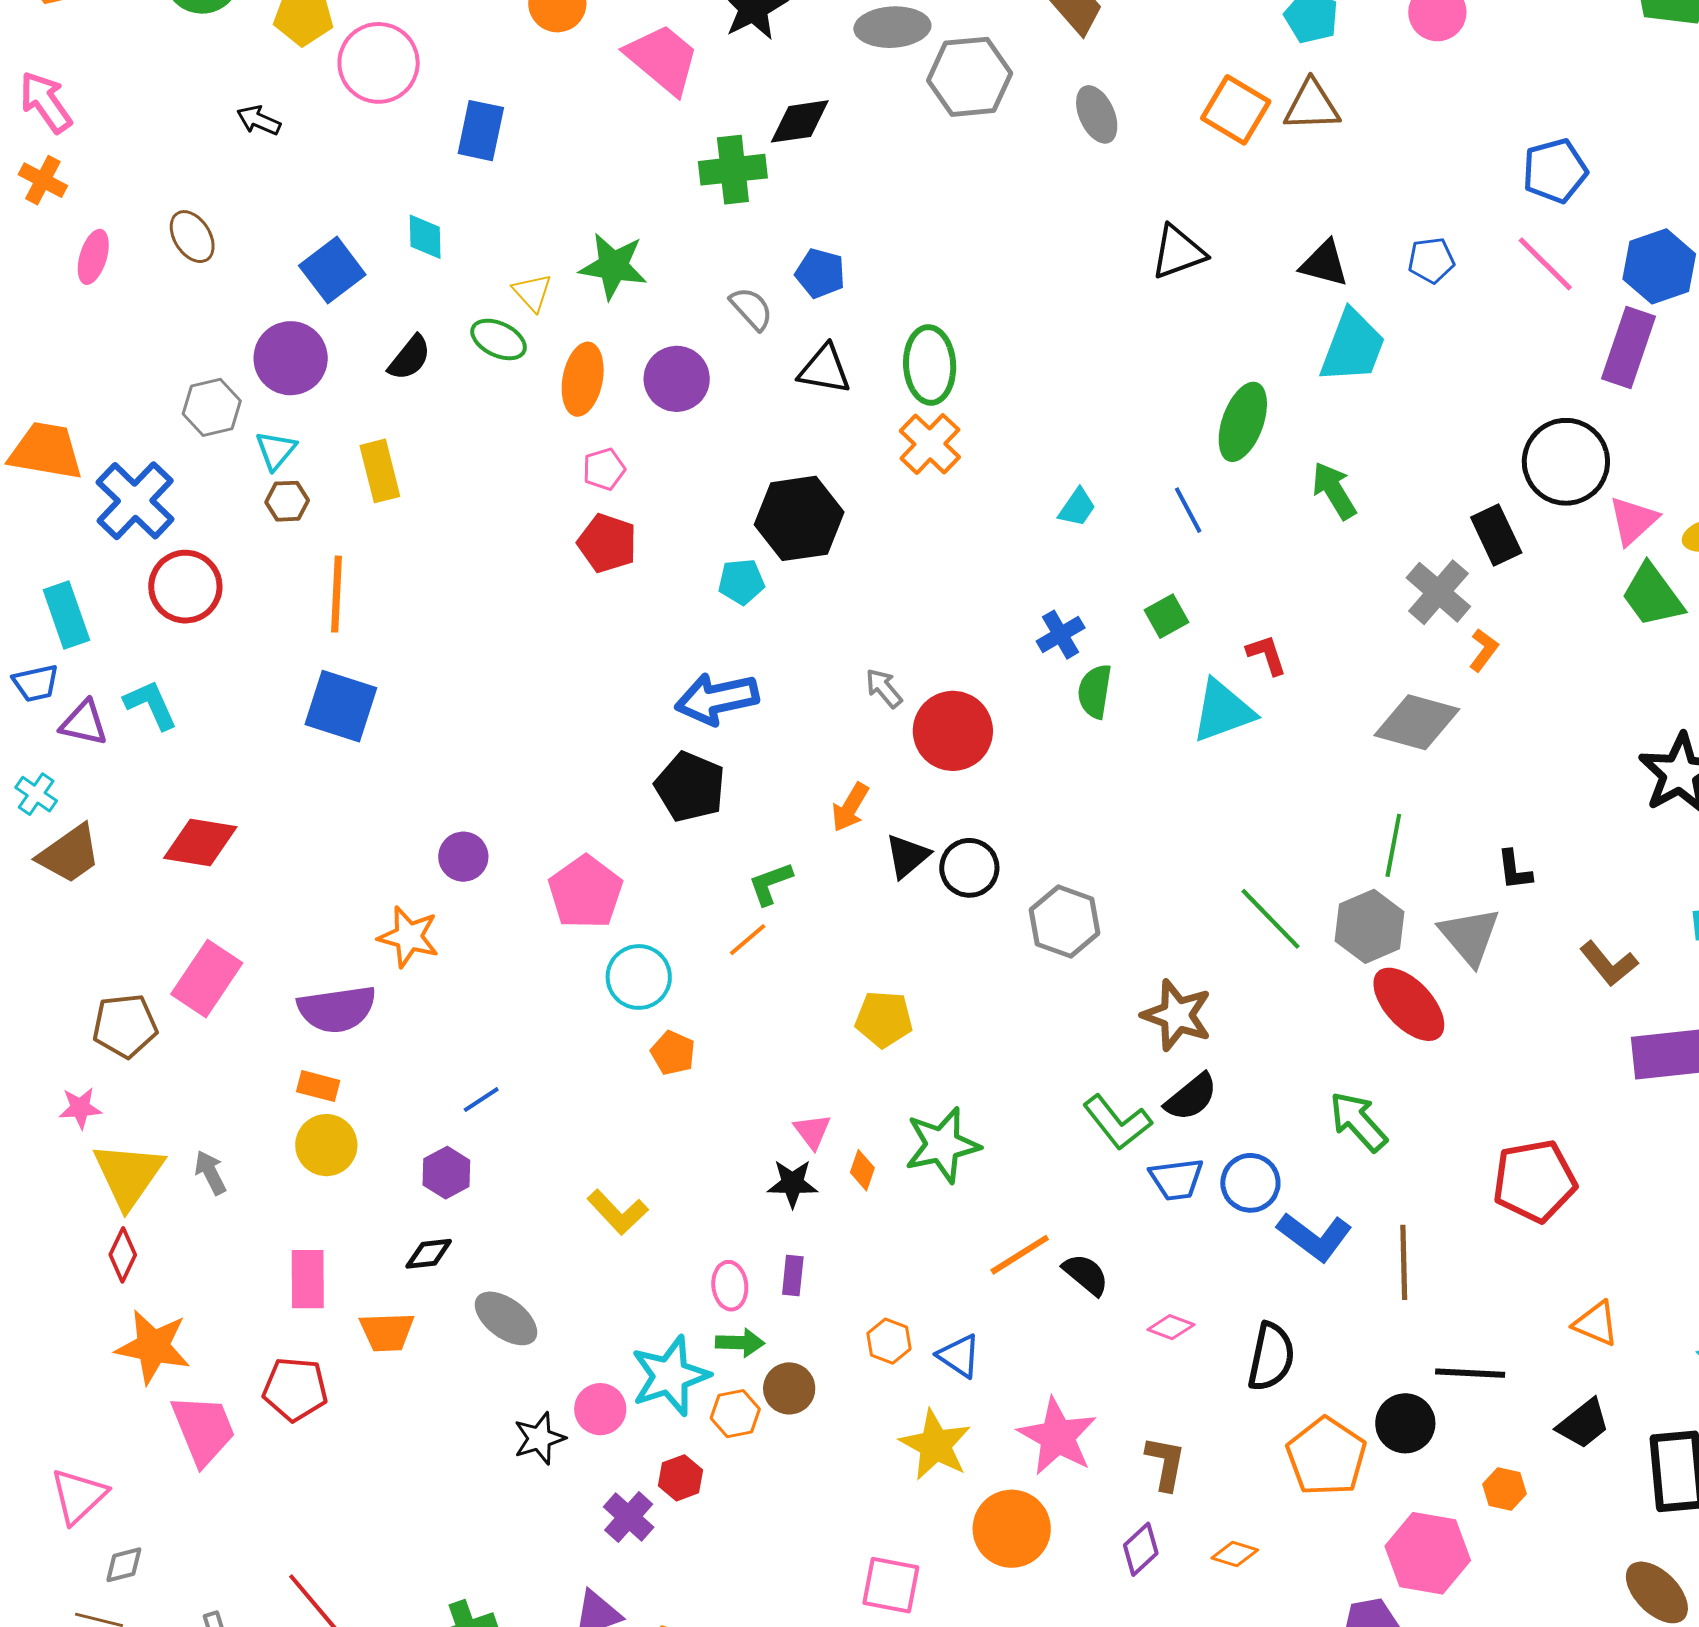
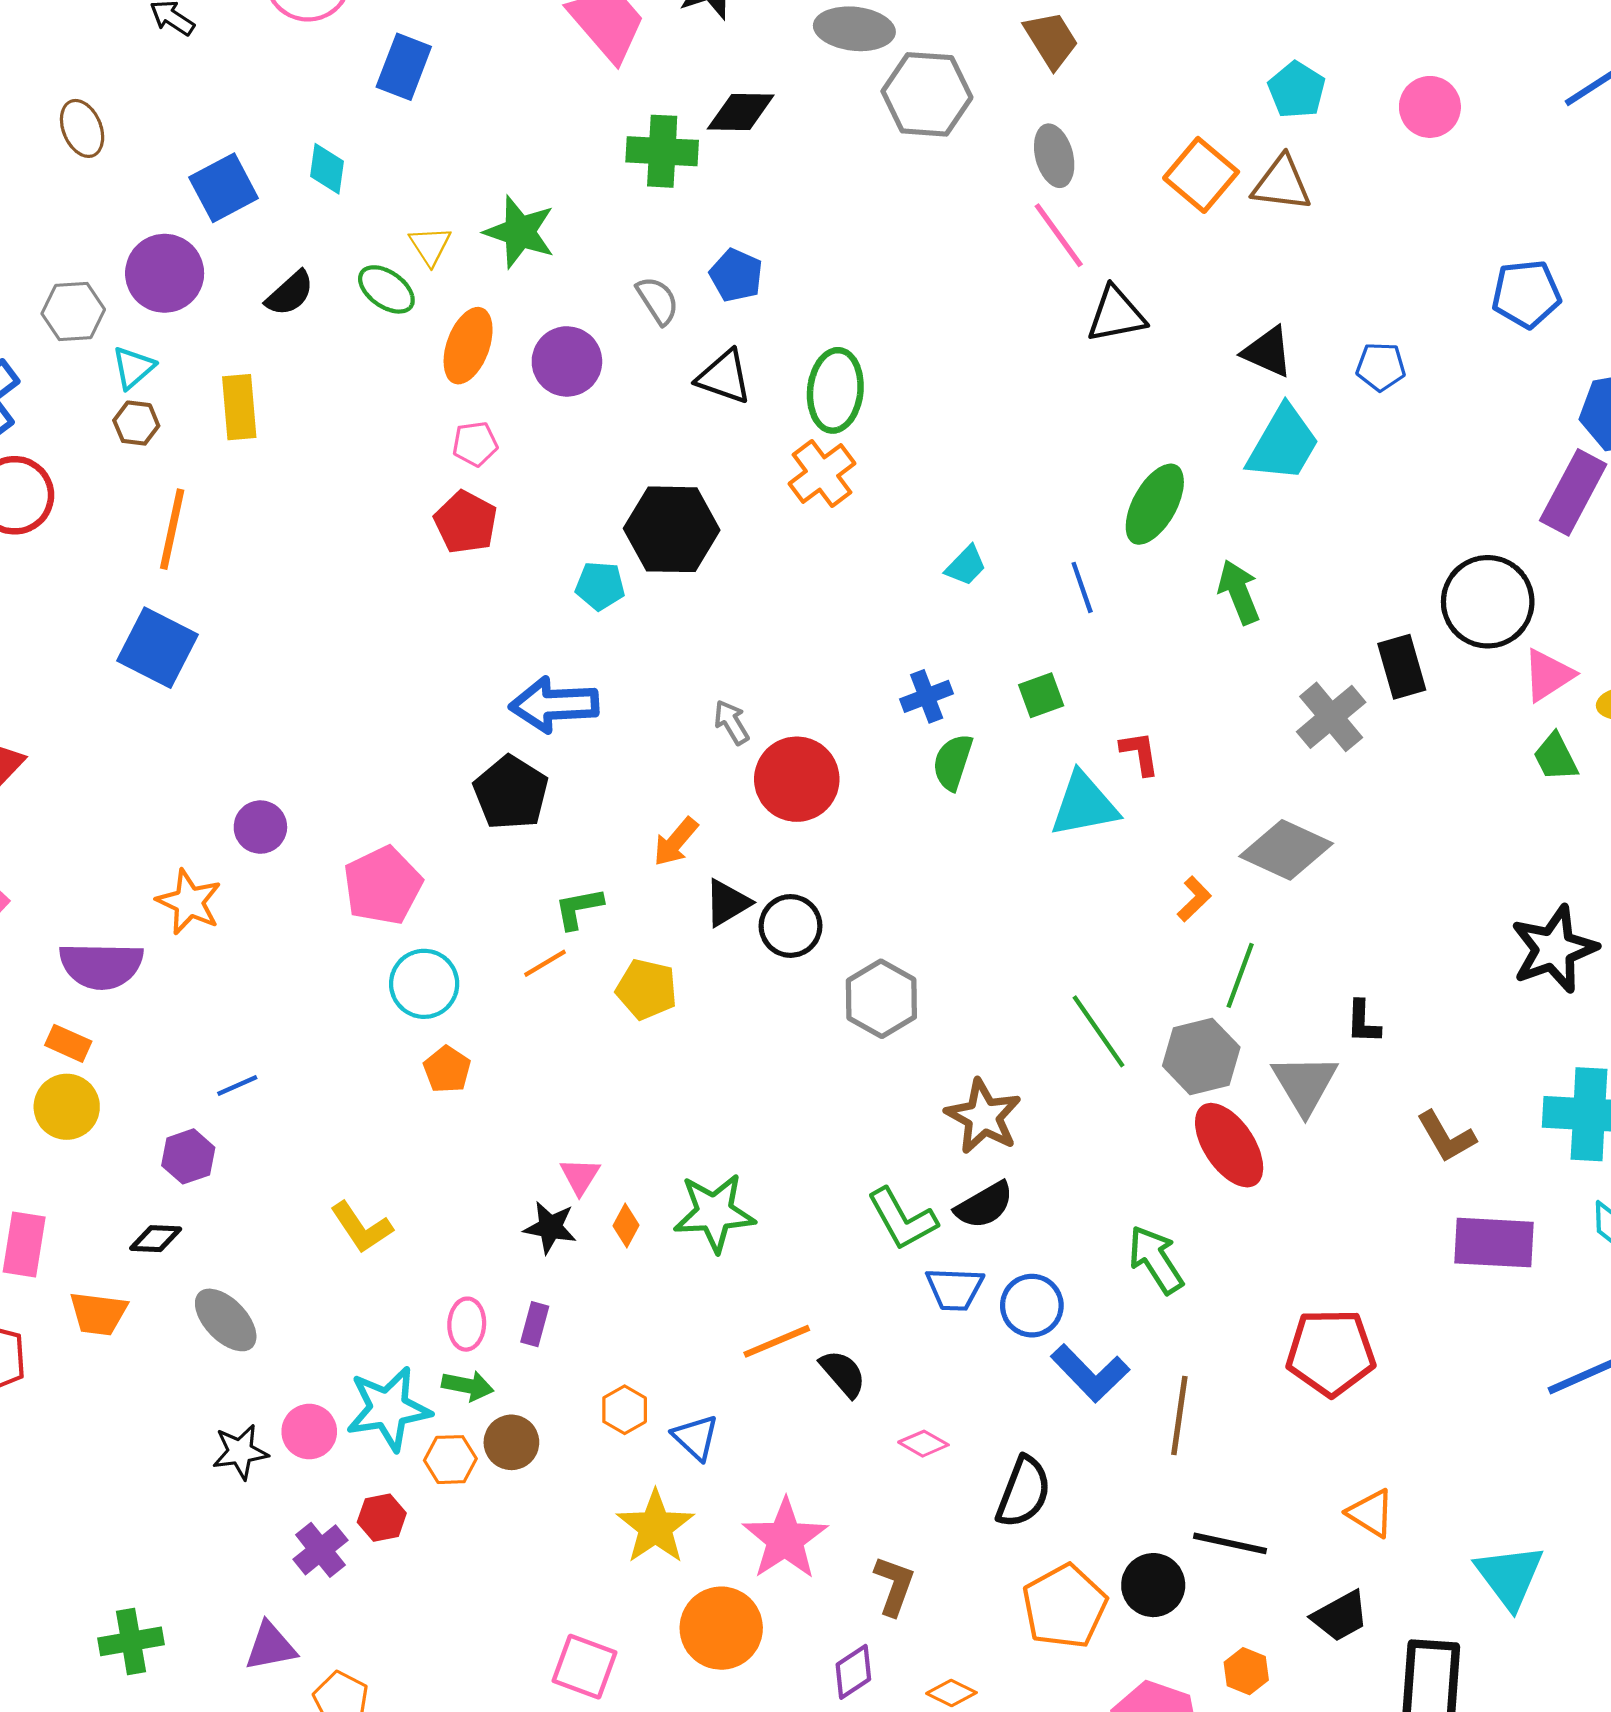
pink line: (1545, 264) -> (1059, 235), moved
green trapezoid: (1652, 595) -> (1556, 757), size x0.7
orange L-shape: (1484, 650) -> (1194, 899), moved
yellow pentagon: (884, 1019) -> (647, 989), moved

